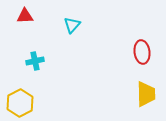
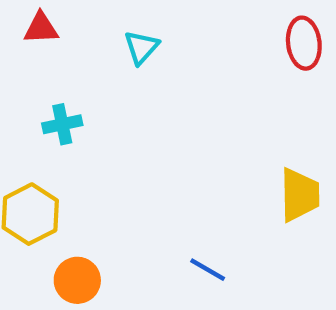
red ellipse: (142, 52) -> (304, 43), moved

